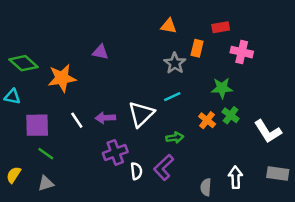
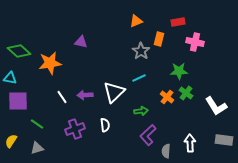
orange triangle: (169, 26) -> (136, 21), turned -32
purple square: (37, 125) -> (18, 101), moved
purple cross: (115, 152) -> (75, 129), moved
purple L-shape: (164, 167) -> (148, 135), moved
white semicircle: (136, 171) -> (105, 125), moved

